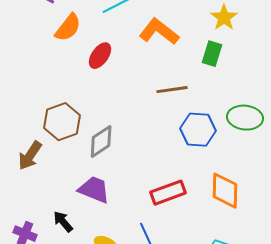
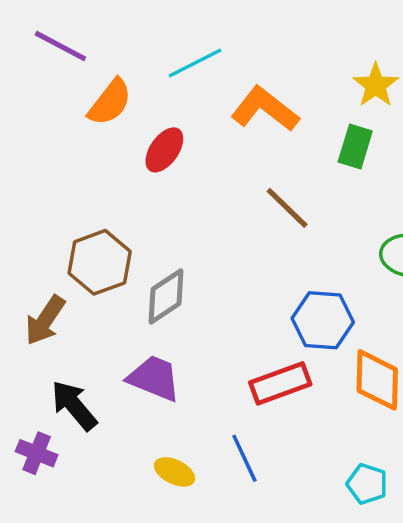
brown line: (172, 90) -> (287, 208), turned 52
blue hexagon: (198, 130) -> (323, 320), moved
black arrow: (63, 222) -> (74, 405), moved, size x1.4

